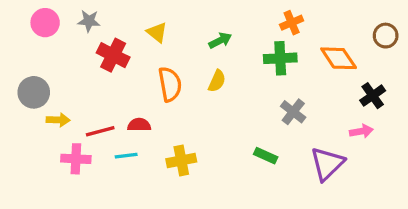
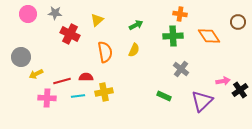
orange cross: (292, 23) -> (180, 14), turned 32
yellow triangle: (157, 32) -> (97, 20), turned 40
black cross: (373, 96) -> (240, 90), moved
yellow arrow: (58, 120) -> (36, 74), turned 152
yellow cross: (181, 160) -> (104, 92), moved

